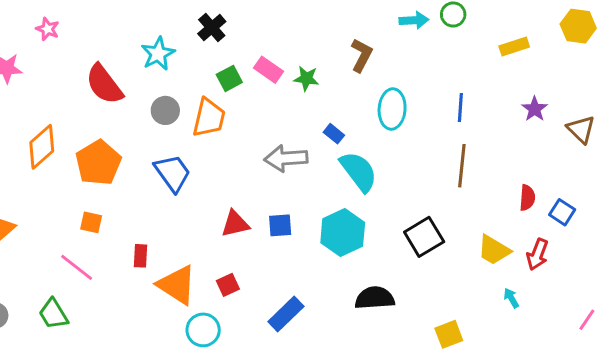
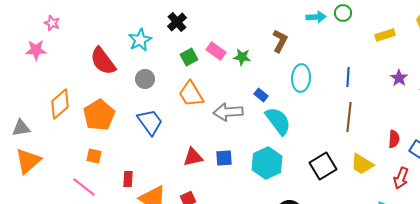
pink star: (48, 29) -> (52, 23), moved
orange trapezoid: (209, 118) -> (191, 94), moved, turned 136
yellow trapezoid: (494, 250) -> (362, 164), moved

